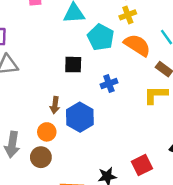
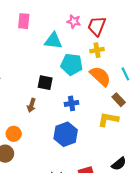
cyan pentagon: (101, 37) -> (72, 64), turned -30
brown arrow: (55, 105) -> (31, 105), moved
blue hexagon: (80, 117) -> (66, 134), moved

